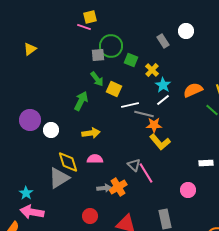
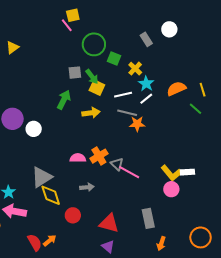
pink line: (84, 27) -> (67, 25), turned 32
gray square: (98, 55) -> (75, 73), moved
green arrow: (97, 79) -> (92, 77), moved
white line: (130, 105) -> (123, 95), moved
yellow arrow: (91, 133) -> (91, 113), moved
yellow L-shape: (160, 142) -> (171, 173), moved
yellow diamond: (68, 162) -> (51, 195), moved
white rectangle: (206, 163) -> (187, 172), moved
pink line: (146, 173) -> (129, 172), turned -30
orange cross: (118, 187) -> (99, 156), moved

